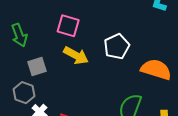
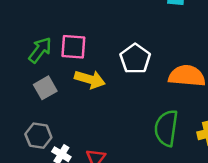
green arrow: (19, 35) -> (40, 50), moved, turned -110
gray square: (37, 67) -> (45, 88), moved

